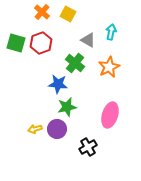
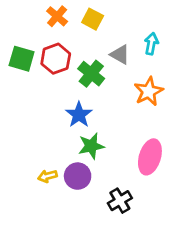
green cross: (75, 63) -> (91, 74), moved
blue star: (58, 84) -> (79, 115), turned 30

